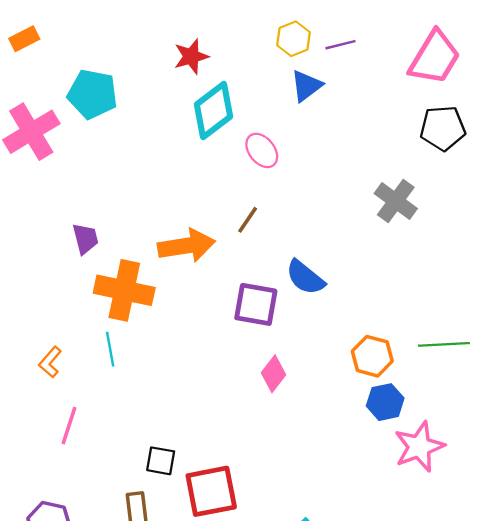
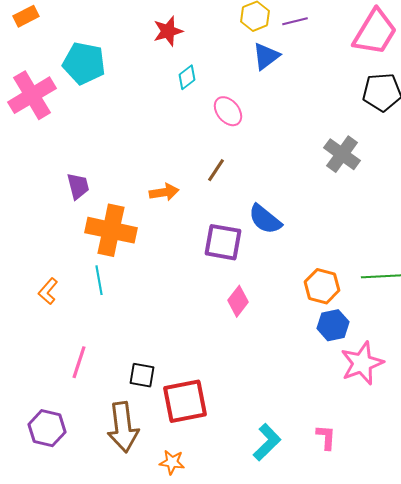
cyan diamond: (214, 110) -> (187, 77), size x0.5
orange arrow: (187, 246) -> (164, 192), size x0.6
pink line: (69, 426) -> (79, 362), moved

